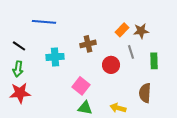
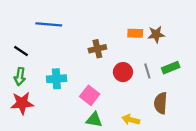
orange rectangle: (122, 30) -> (135, 33), turned 48
gray line: (131, 52) -> (147, 71), moved
cyan cross: (55, 57) -> (56, 79), moved
green rectangle: (154, 61) -> (171, 68), turned 70

